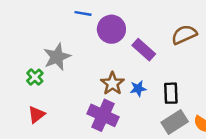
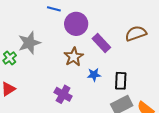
brown star: (113, 84) -> (74, 57), moved
purple cross: (103, 115) -> (63, 94), size x0.7

